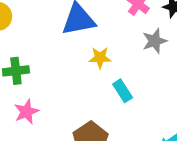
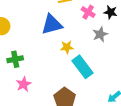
cyan rectangle: (123, 91) -> (82, 67), size x1.6

